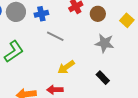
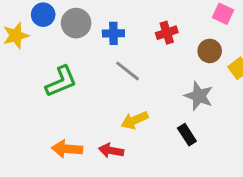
brown circle: (98, 14) -> (210, 51), moved
black rectangle: (103, 78) -> (187, 135), moved

